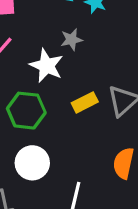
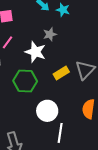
white circle: (32, 163) -> (47, 111), moved

